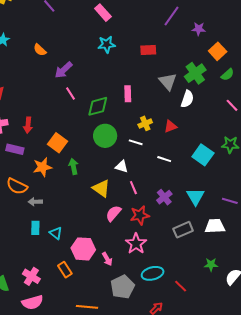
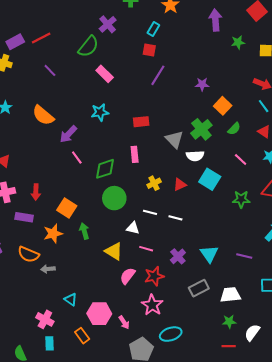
purple line: (171, 16) -> (158, 75), moved
cyan star: (107, 44) -> (100, 112), moved
orange semicircle: (40, 50) -> (43, 115), size x1.6
red rectangle: (148, 50) -> (141, 122), moved
white semicircle: (187, 99) -> (195, 156), turned 72
white line: (136, 142) -> (150, 212), moved
cyan square: (203, 155) -> (210, 179), moved
pink line: (133, 188) -> (146, 249), turned -48
white trapezoid: (215, 226) -> (230, 295), moved
cyan rectangle: (35, 228) -> (49, 343), moved
pink cross: (31, 276) -> (45, 319), moved
red line: (181, 286) -> (229, 346), moved, turned -40

